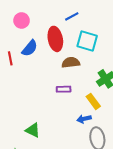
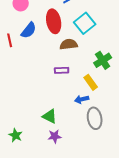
cyan square: (87, 41) -> (85, 23), turned 35
green triangle: (33, 130) -> (50, 116), moved

